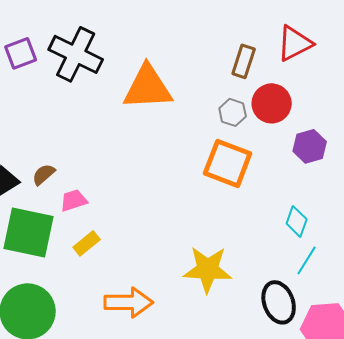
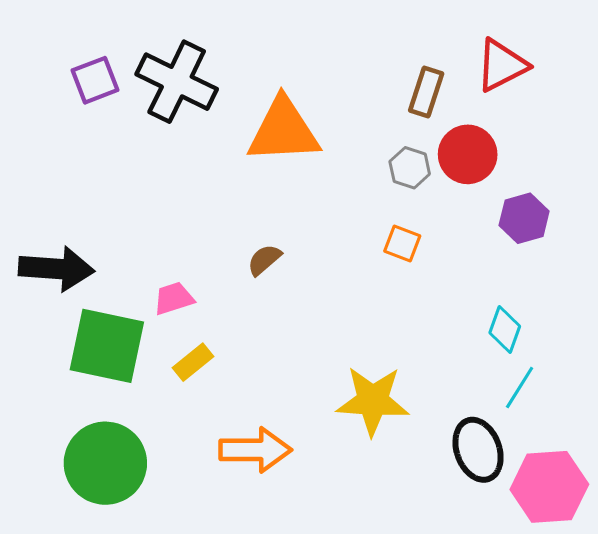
orange square: (228, 163) -> (402, 243), size x0.5
brown semicircle: (44, 174) -> (264, 260), moved

